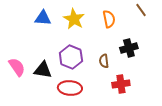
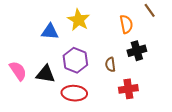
blue triangle: (43, 18) -> (50, 32), moved
orange semicircle: (109, 19) -> (126, 24), moved

